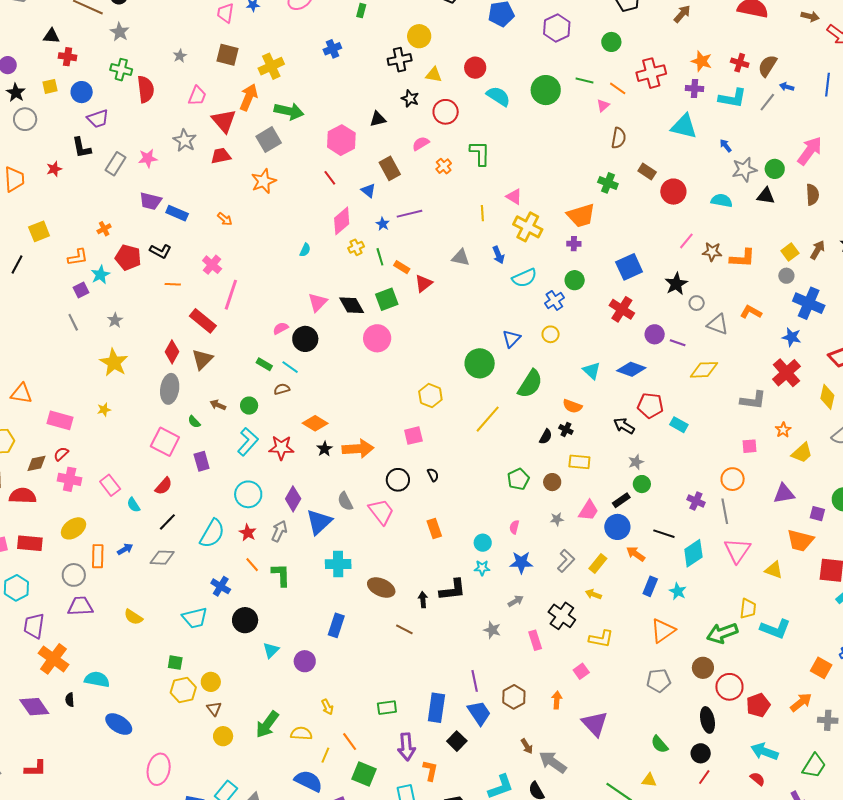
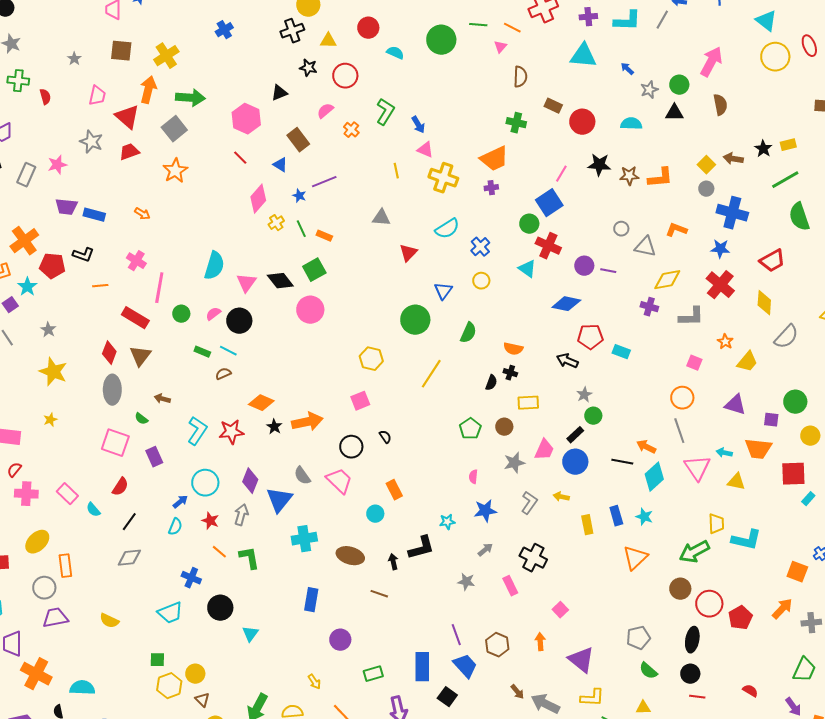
red semicircle: (146, 89) -> (45, 97), size x0.6
cyan semicircle: (498, 96) -> (395, 53), size x0.7
green L-shape: (480, 153) -> (385, 112), turned 40
gray star: (744, 170) -> (649, 90), size x0.7
orange cross: (104, 229) -> (24, 241), size x2.0
pink line: (686, 241) -> (561, 174), moved
cyan semicircle: (305, 250) -> (214, 266), moved, size x2.0
brown arrow: (817, 250) -> (733, 159), turned -102
blue arrow: (498, 255) -> (418, 125), moved
green circle: (575, 280) -> (529, 224), moved
red triangle: (424, 283) -> (408, 253), moved
black star: (676, 284) -> (599, 165), moved, turned -30
yellow diamond: (704, 370) -> (667, 280), moved
cyan triangle: (592, 371) -> (527, 269), moved
green semicircle: (530, 384) -> (468, 333), size x0.7
green circle: (249, 406) -> (181, 314), moved
pink square: (749, 446) -> (694, 363), turned 35
purple triangle: (784, 494) -> (735, 405), turned 35
purple cross: (696, 501) -> (649, 307), moved
gray star: (557, 519) -> (514, 463), size x1.5
cyan semicircle: (212, 534) -> (175, 527), size x0.6
cyan circle: (483, 543) -> (375, 514), moved
blue arrow: (125, 549) -> (180, 502), moved
orange arrow: (636, 554) -> (646, 447), moved
yellow rectangle: (598, 564) -> (587, 525), moved, turned -42
blue rectangle: (650, 586) -> (616, 516), turned -30
yellow arrow: (593, 594) -> (561, 497), moved
yellow L-shape: (601, 639) -> (592, 698), moved
purple circle: (305, 661) -> (340, 640), moved
gray pentagon: (659, 681) -> (638, 638), moved
black ellipse: (707, 720) -> (692, 640), turned 30
cyan arrow: (765, 752) -> (724, 453), moved, size x0.6
red line: (704, 777) -> (697, 697), turned 70

